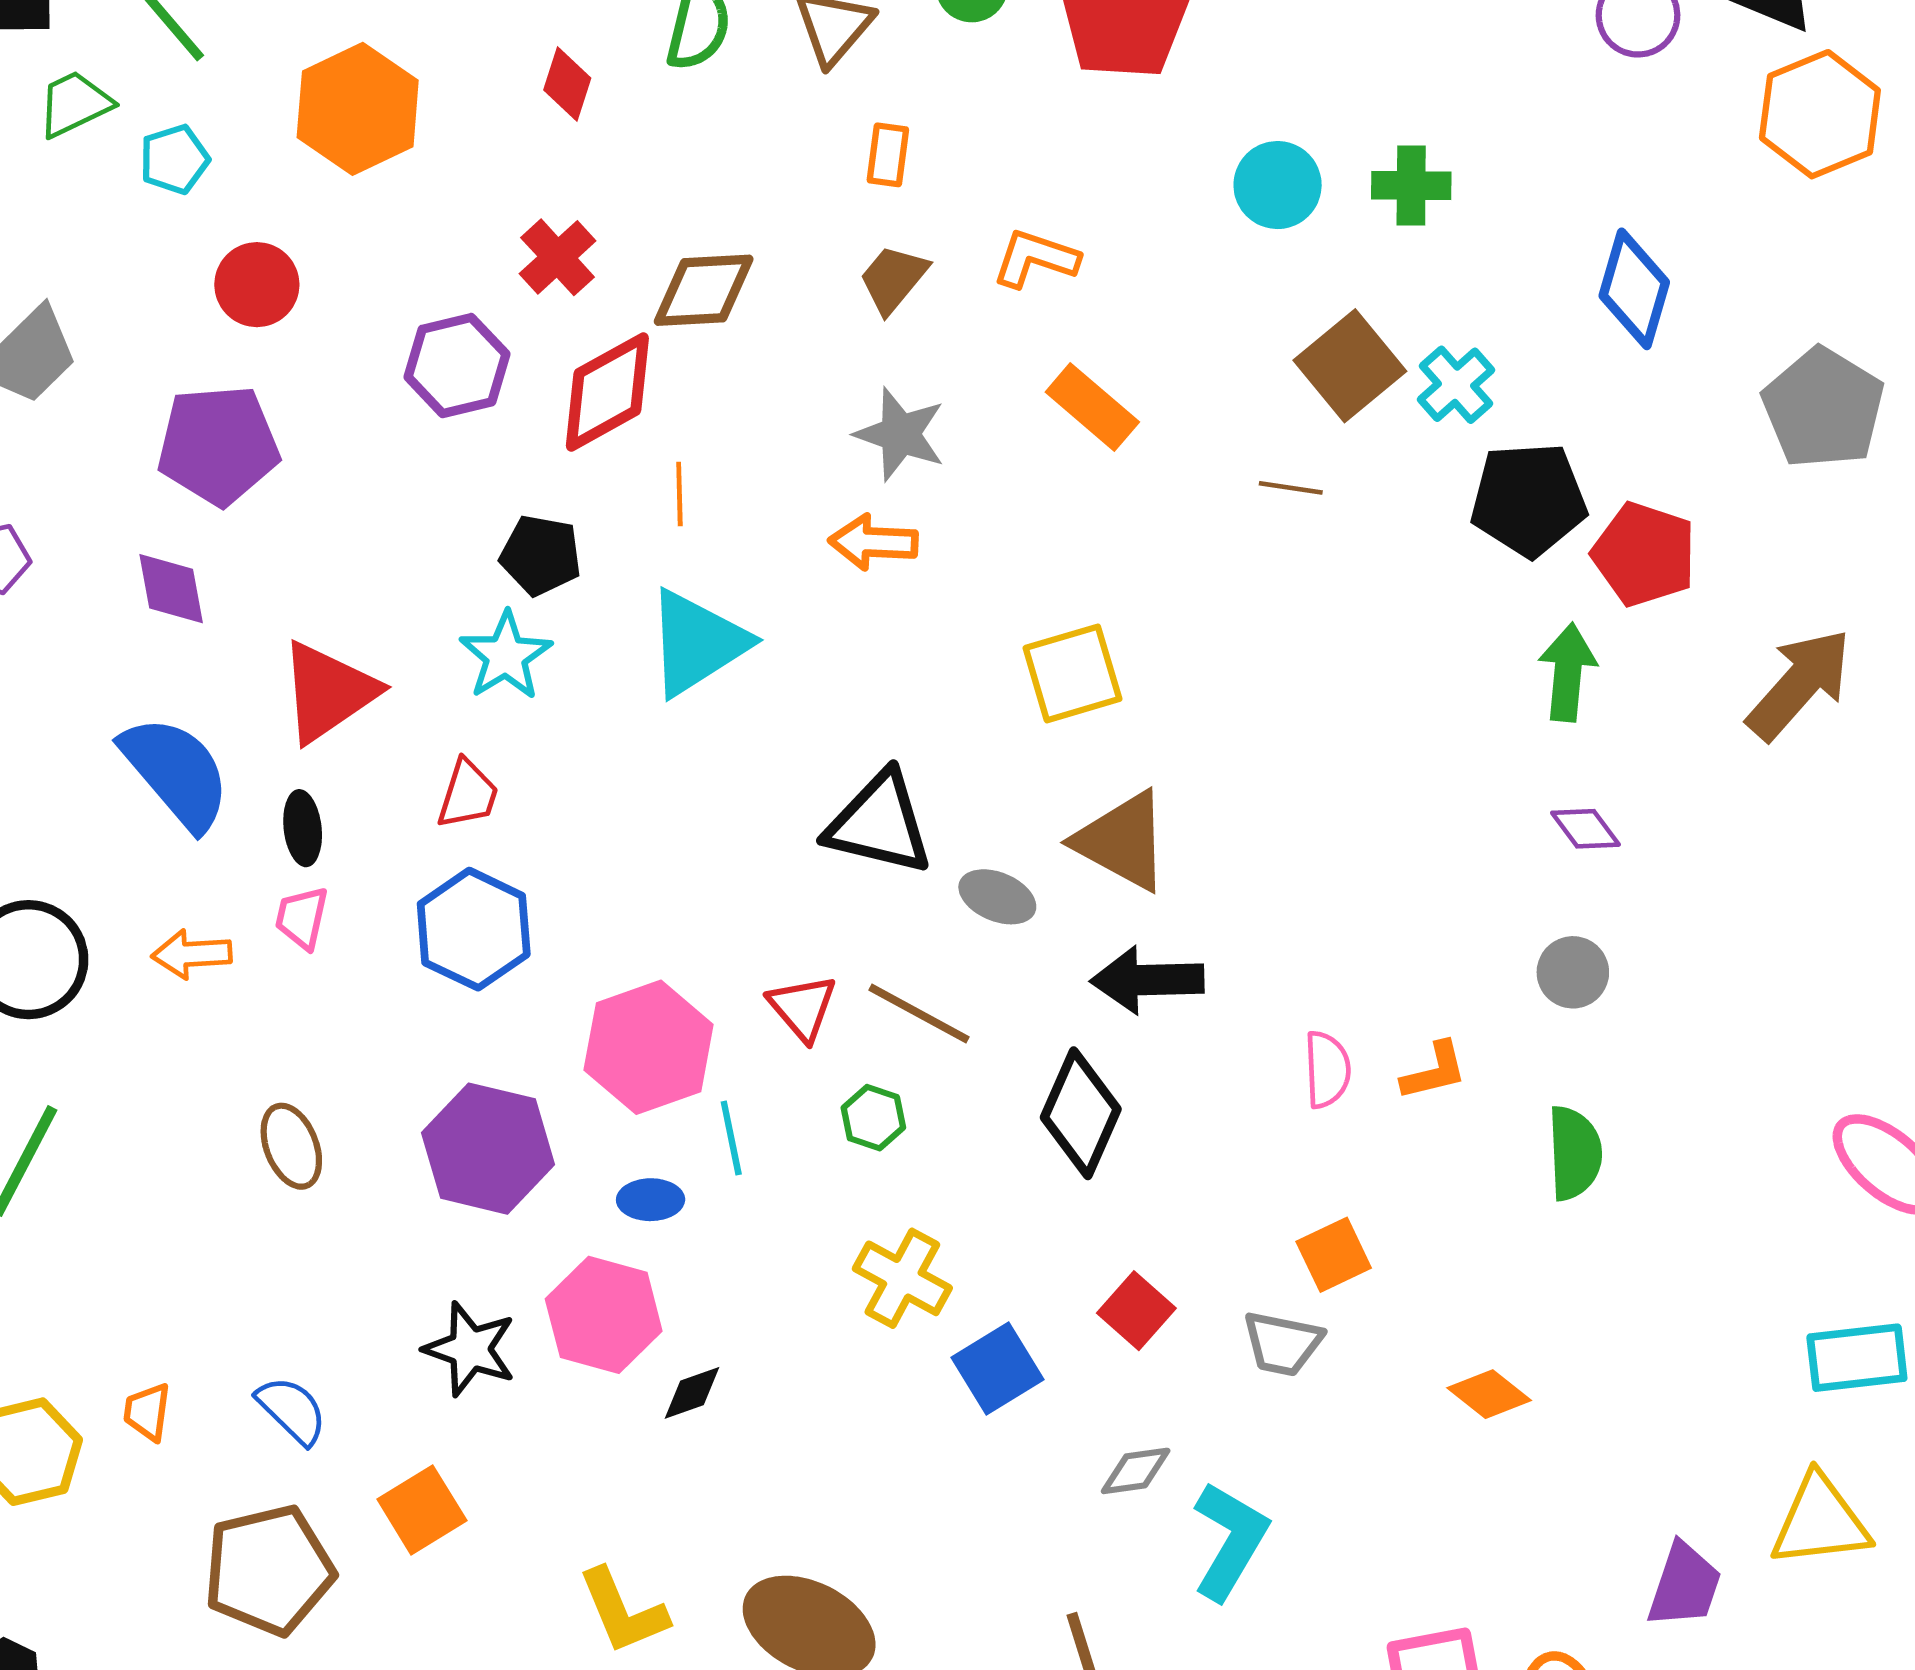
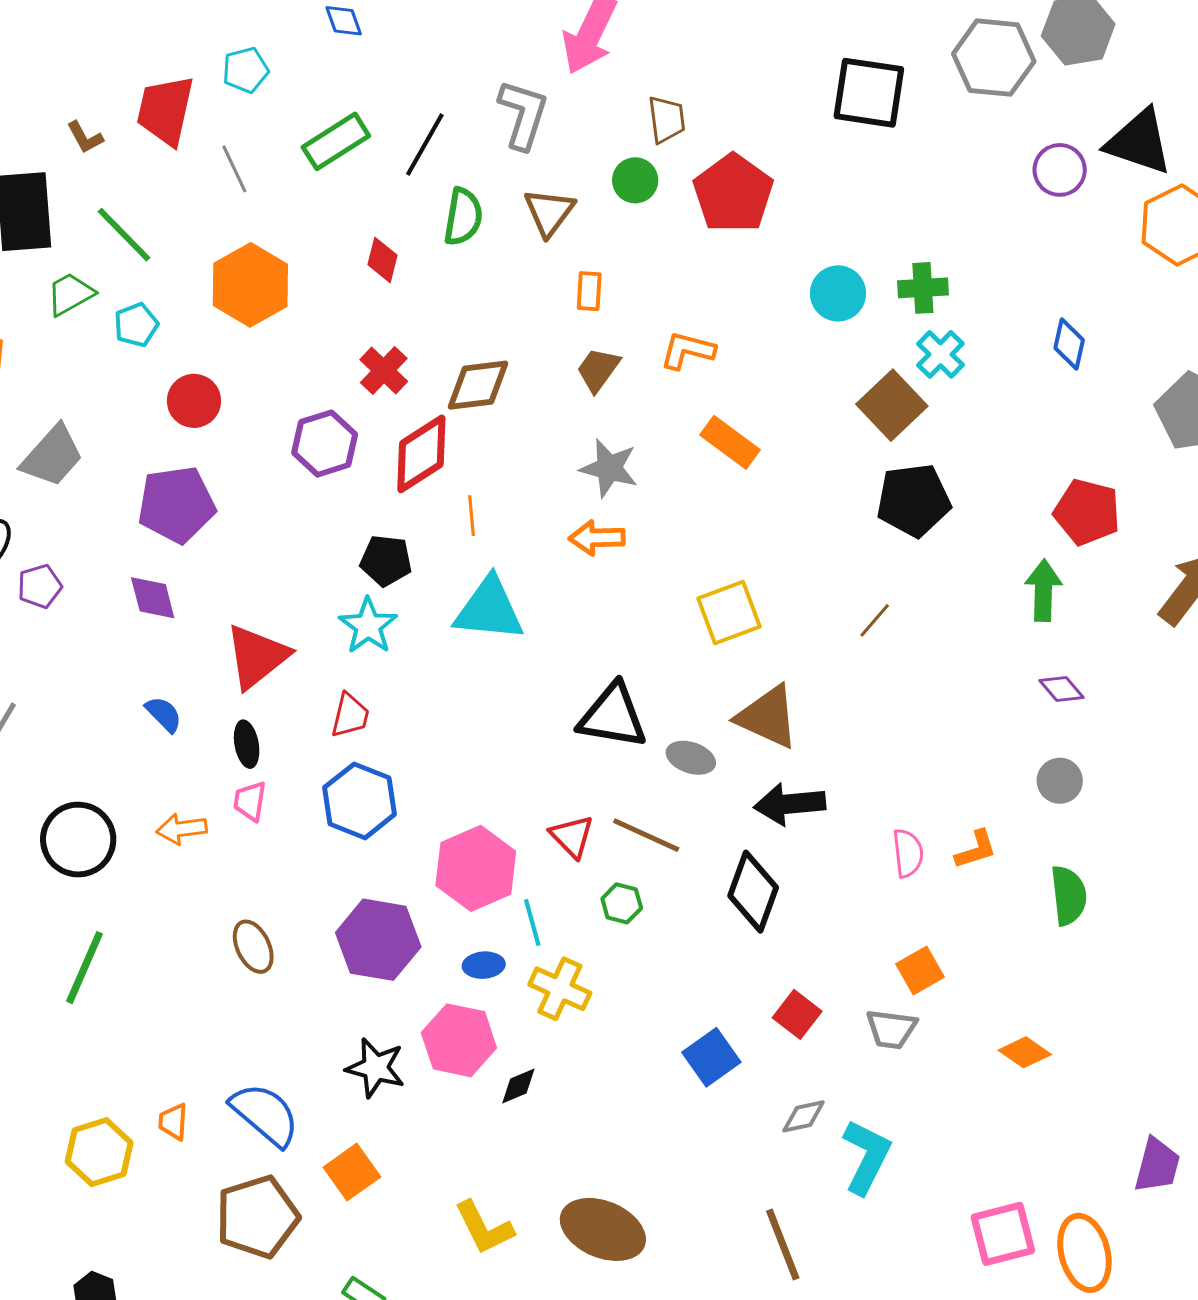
blue diamond: (1634, 289) -> (1069, 344), size x0.7
cyan cross: (1456, 385) -> (940, 354), moved
brown line: (1291, 488) -> (875, 620), moved, turned -54
black pentagon: (1529, 499) -> (914, 500), moved
cyan triangle: (697, 643) -> (489, 609), turned 42
blue semicircle: (176, 772) -> (164, 714), size x0.5
yellow cross: (902, 1278) -> (560, 989), moved
blue semicircle: (292, 1410) -> (265, 1114), size x1.5

